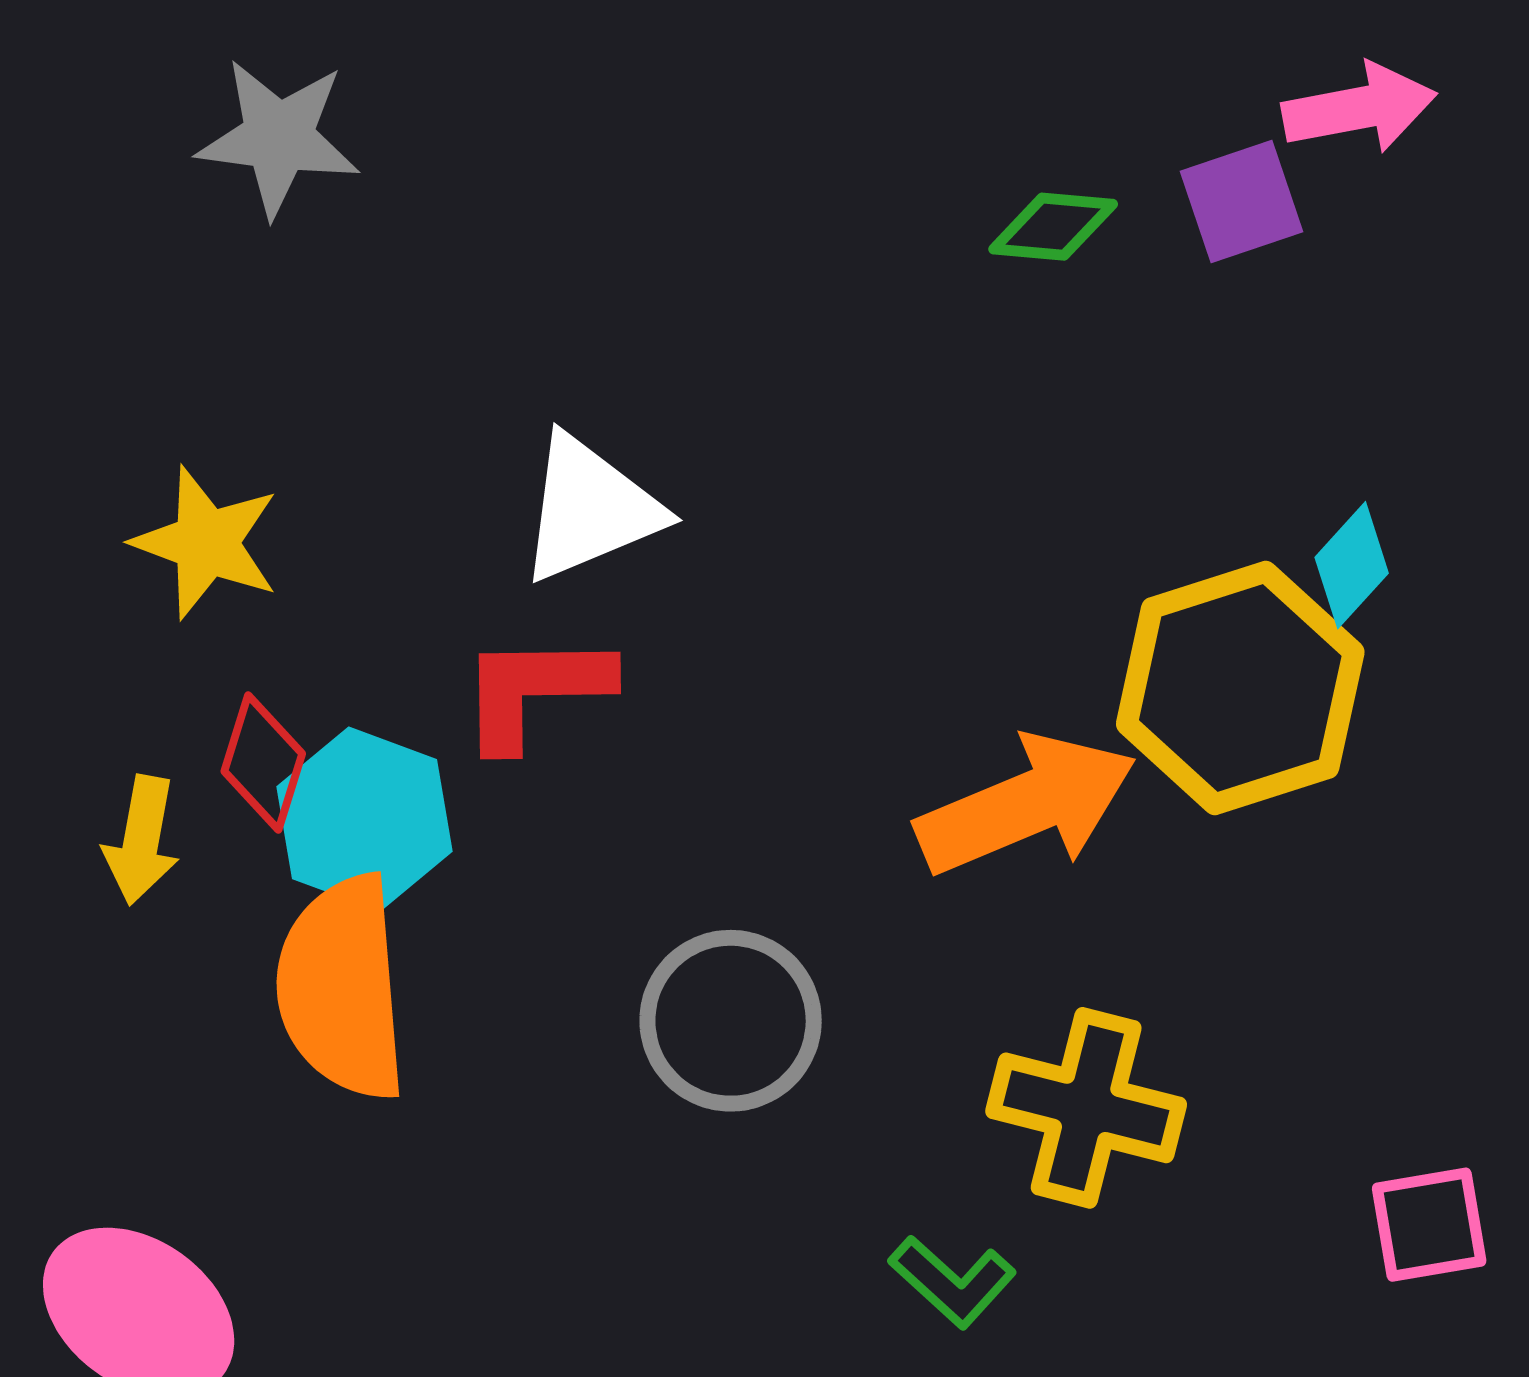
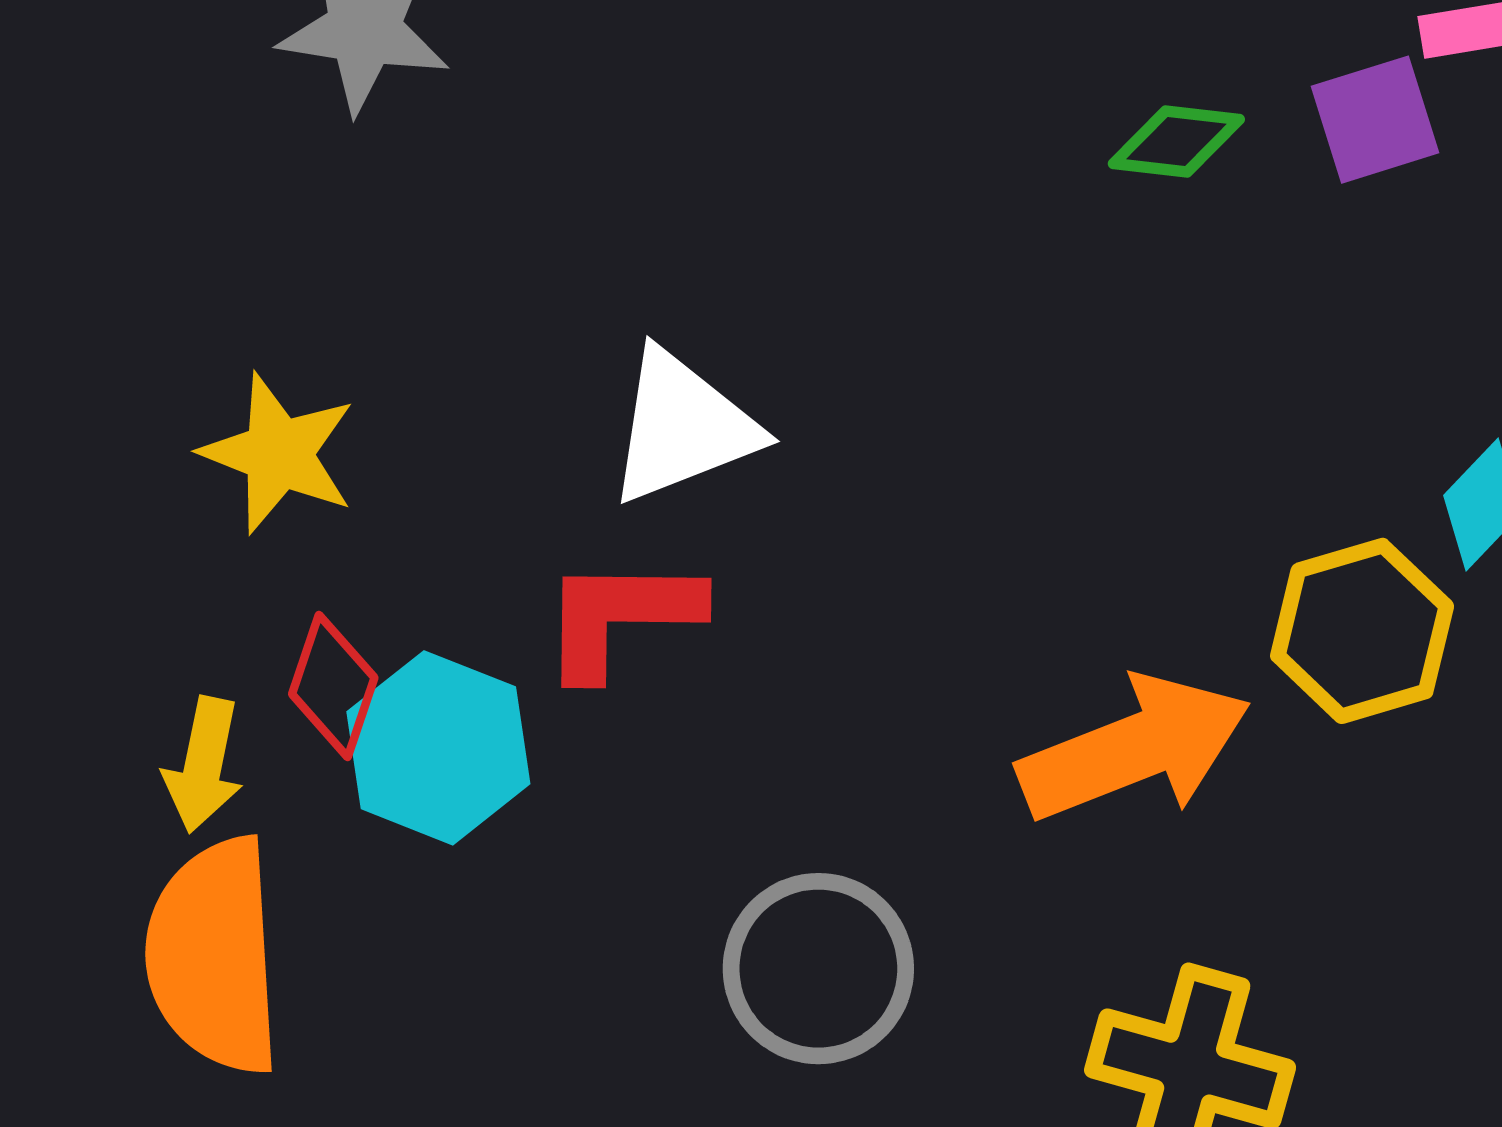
yellow hexagon: (1240, 688) -> (1362, 631), size x0.7
orange semicircle: (342, 988) -> (214, 956), moved

